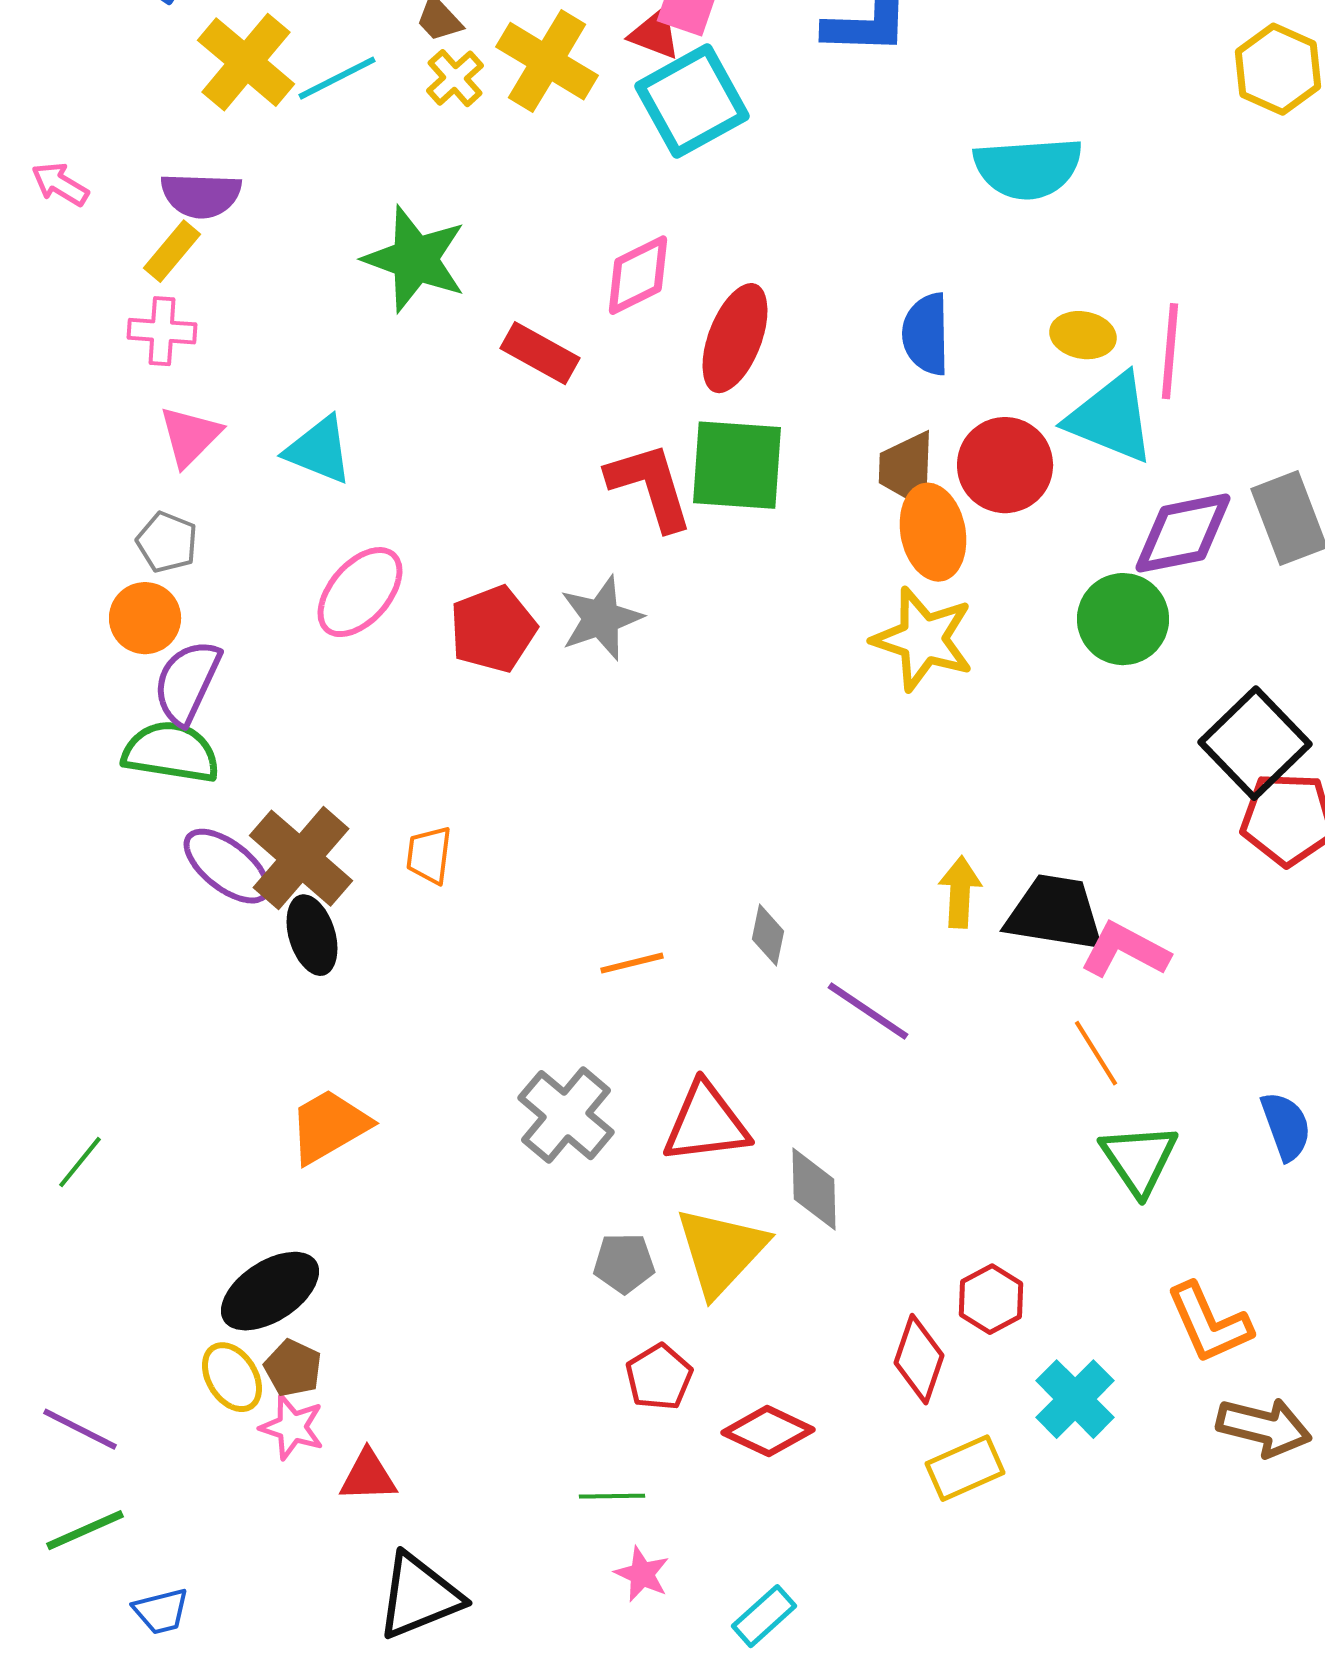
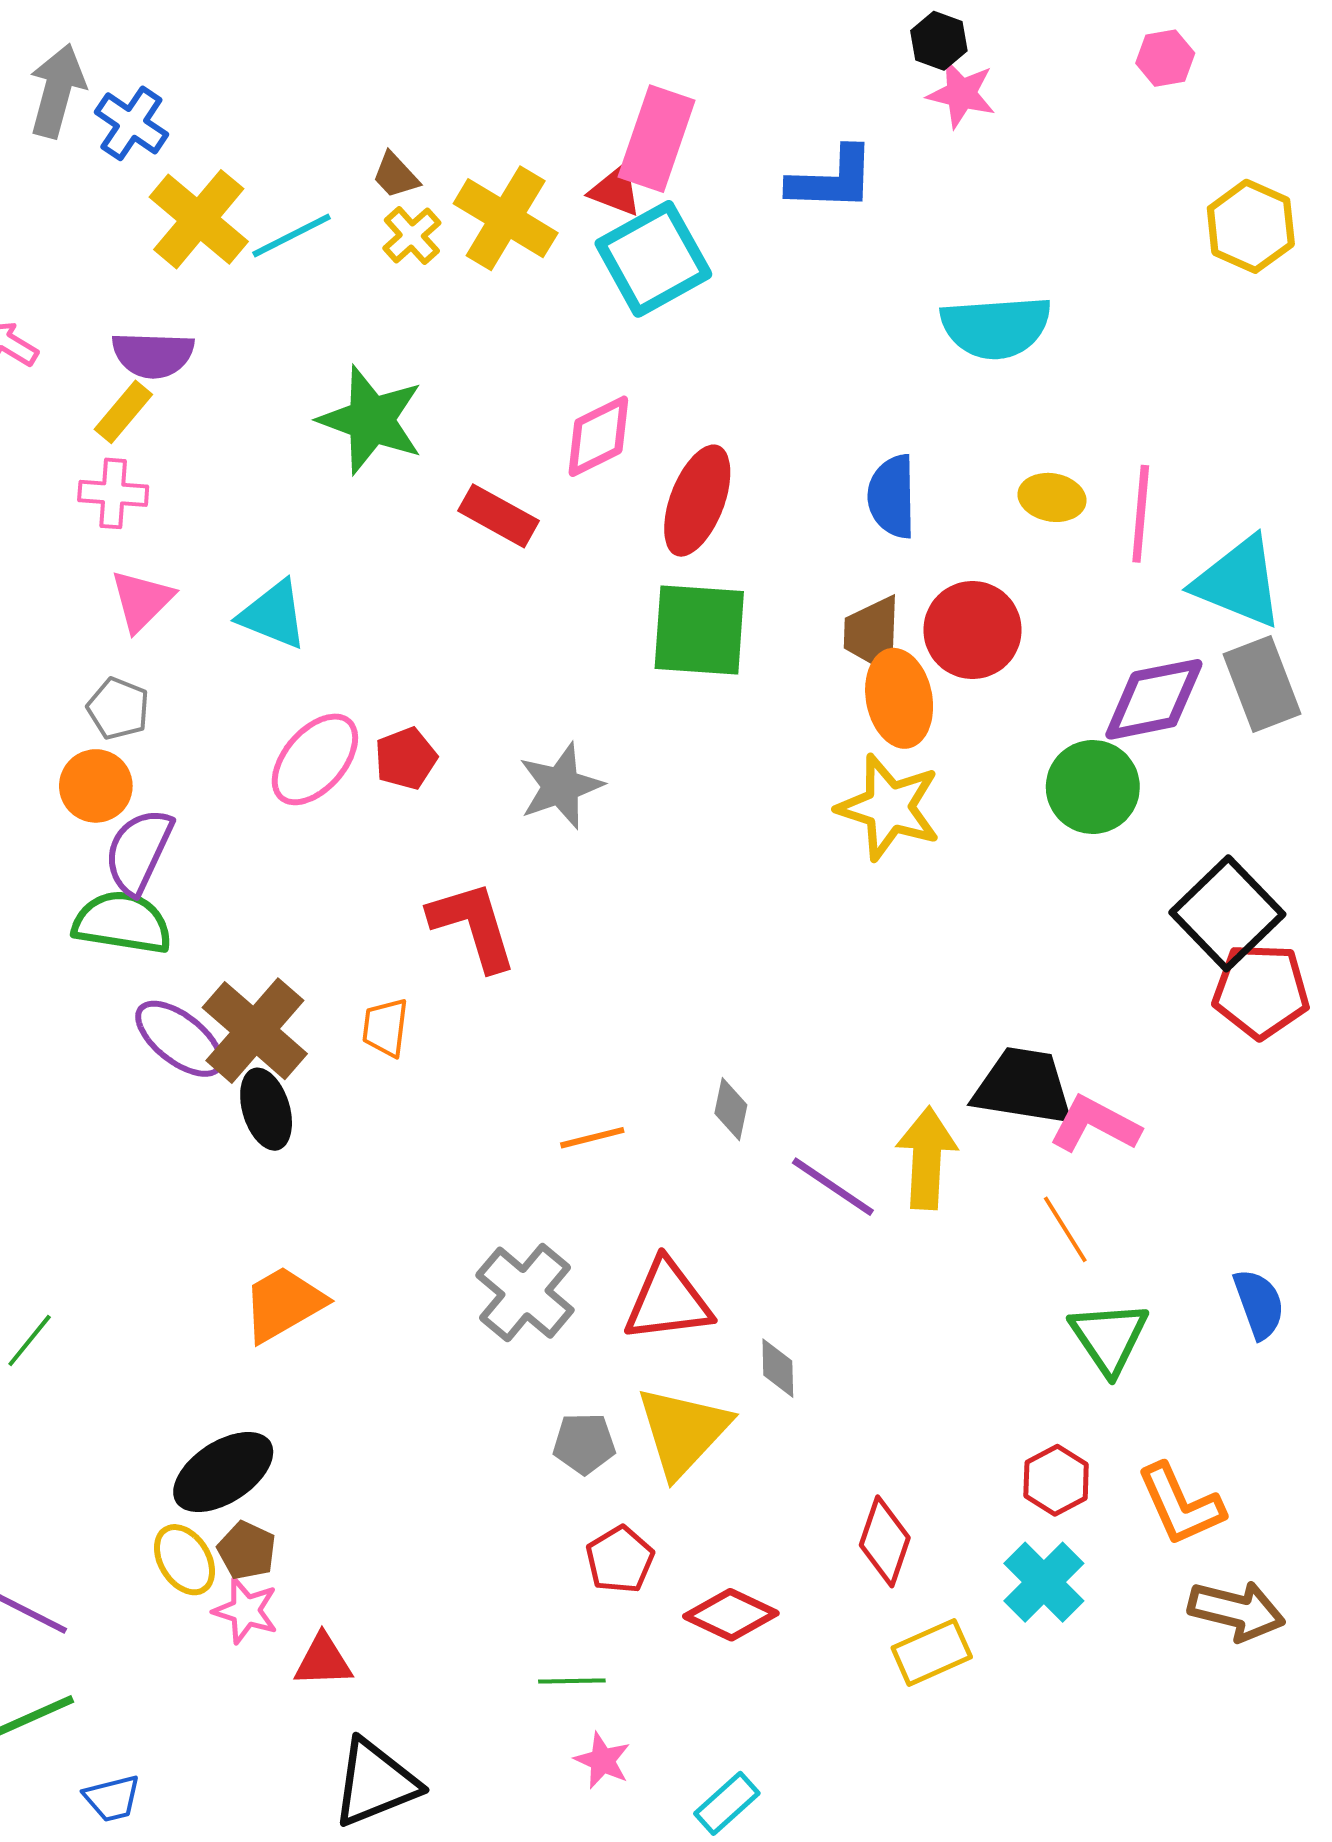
cyan triangle: (1111, 418) -> (1239, 582), moved
red L-shape: (650, 486) -> (473, 926), moved
red pentagon: (493, 629) -> (406, 758), moved, size x0.7
yellow arrow: (960, 892) -> (927, 1158), moved, size x1.4
gray diamond: (814, 1189) -> (778, 1368), size x0.7
red hexagon: (991, 1299) -> (1056, 1480), moved

